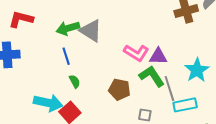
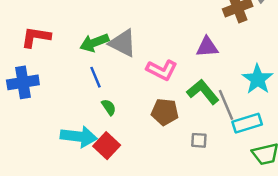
pink L-shape: (136, 53) -> (162, 70), moved
purple triangle: (158, 56) -> (207, 47), moved

